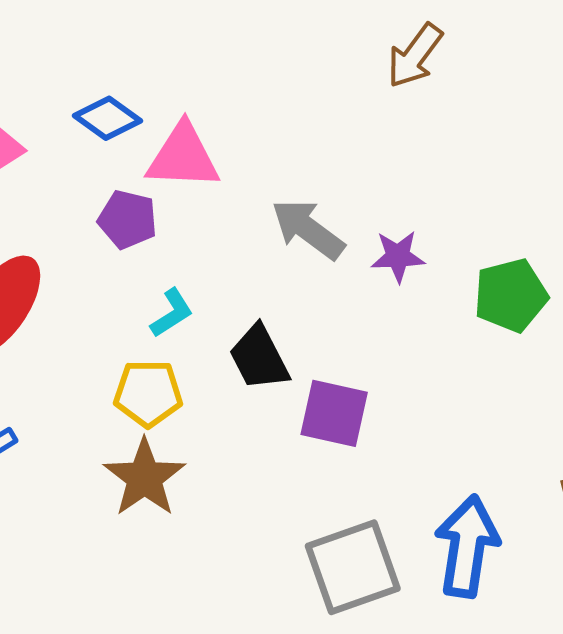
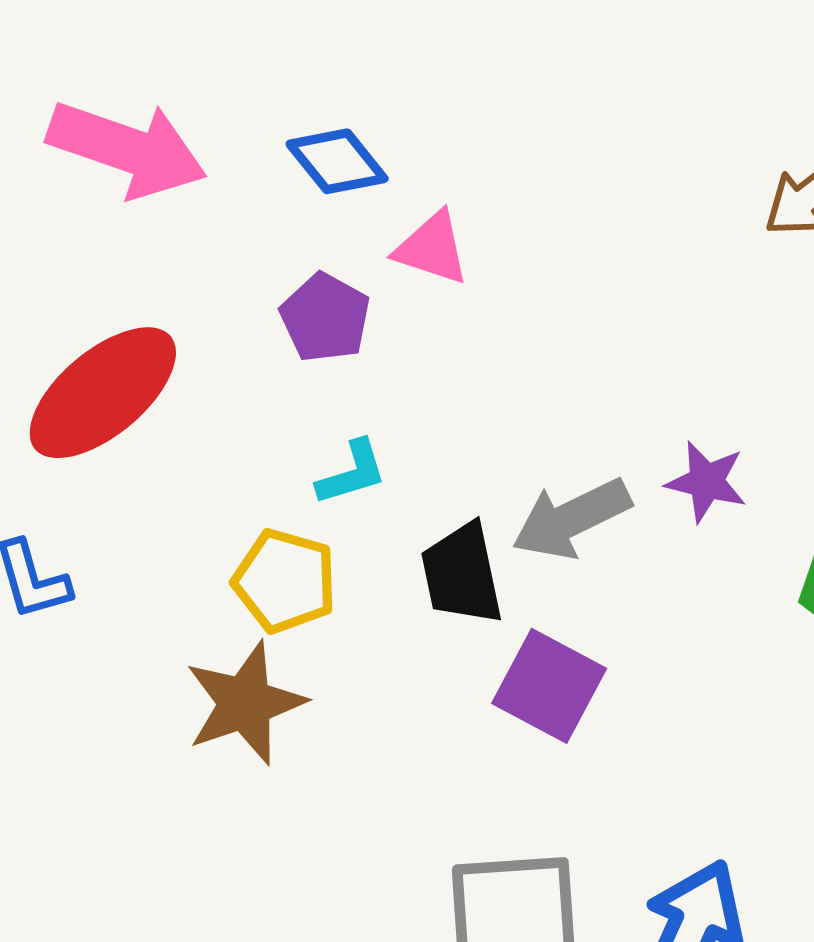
pink triangle: (183, 157) -> (432, 248), size x0.7
gray arrow: (308, 229) -> (572, 519), moved, turned -78

